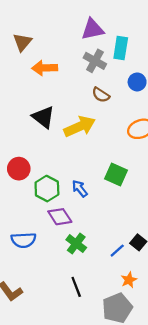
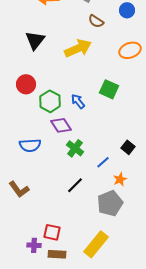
black triangle: (43, 117) -> (35, 40), moved, turned 30
blue line: (117, 251) -> (103, 162), moved
black line: (76, 287) -> (75, 185), turned 66

